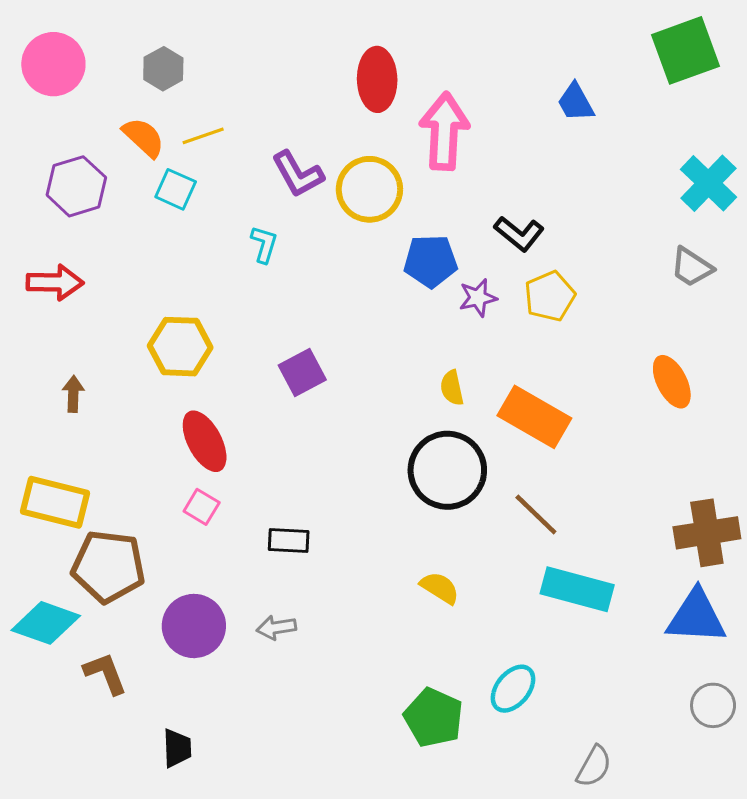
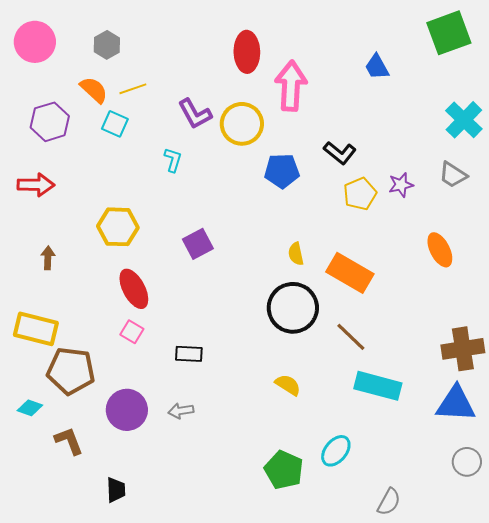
purple star: (478, 298) -> (401, 185), moved
cyan diamond: (46, 623) -> (30, 408), size x0.6

